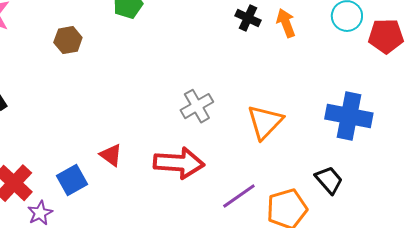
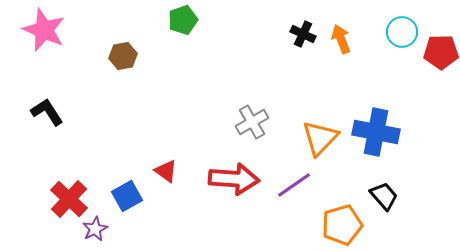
blue cross: (349, 116) -> (376, 132), moved
purple line: (239, 196) -> (294, 185), moved

